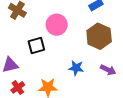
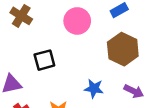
pink circle: (57, 25) -> (77, 21), moved

